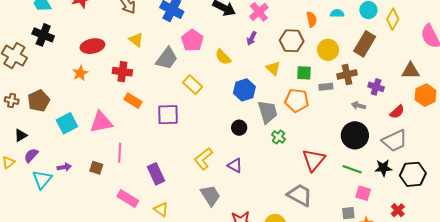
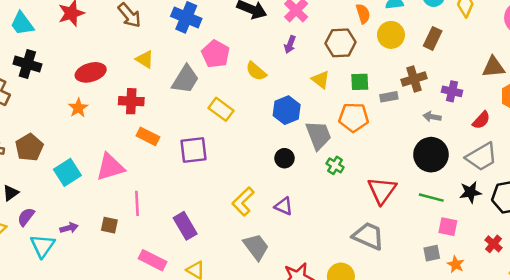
brown rectangle: (365, 44) -> (433, 38), size x0.7
yellow circle: (328, 50) -> (391, 35), moved

